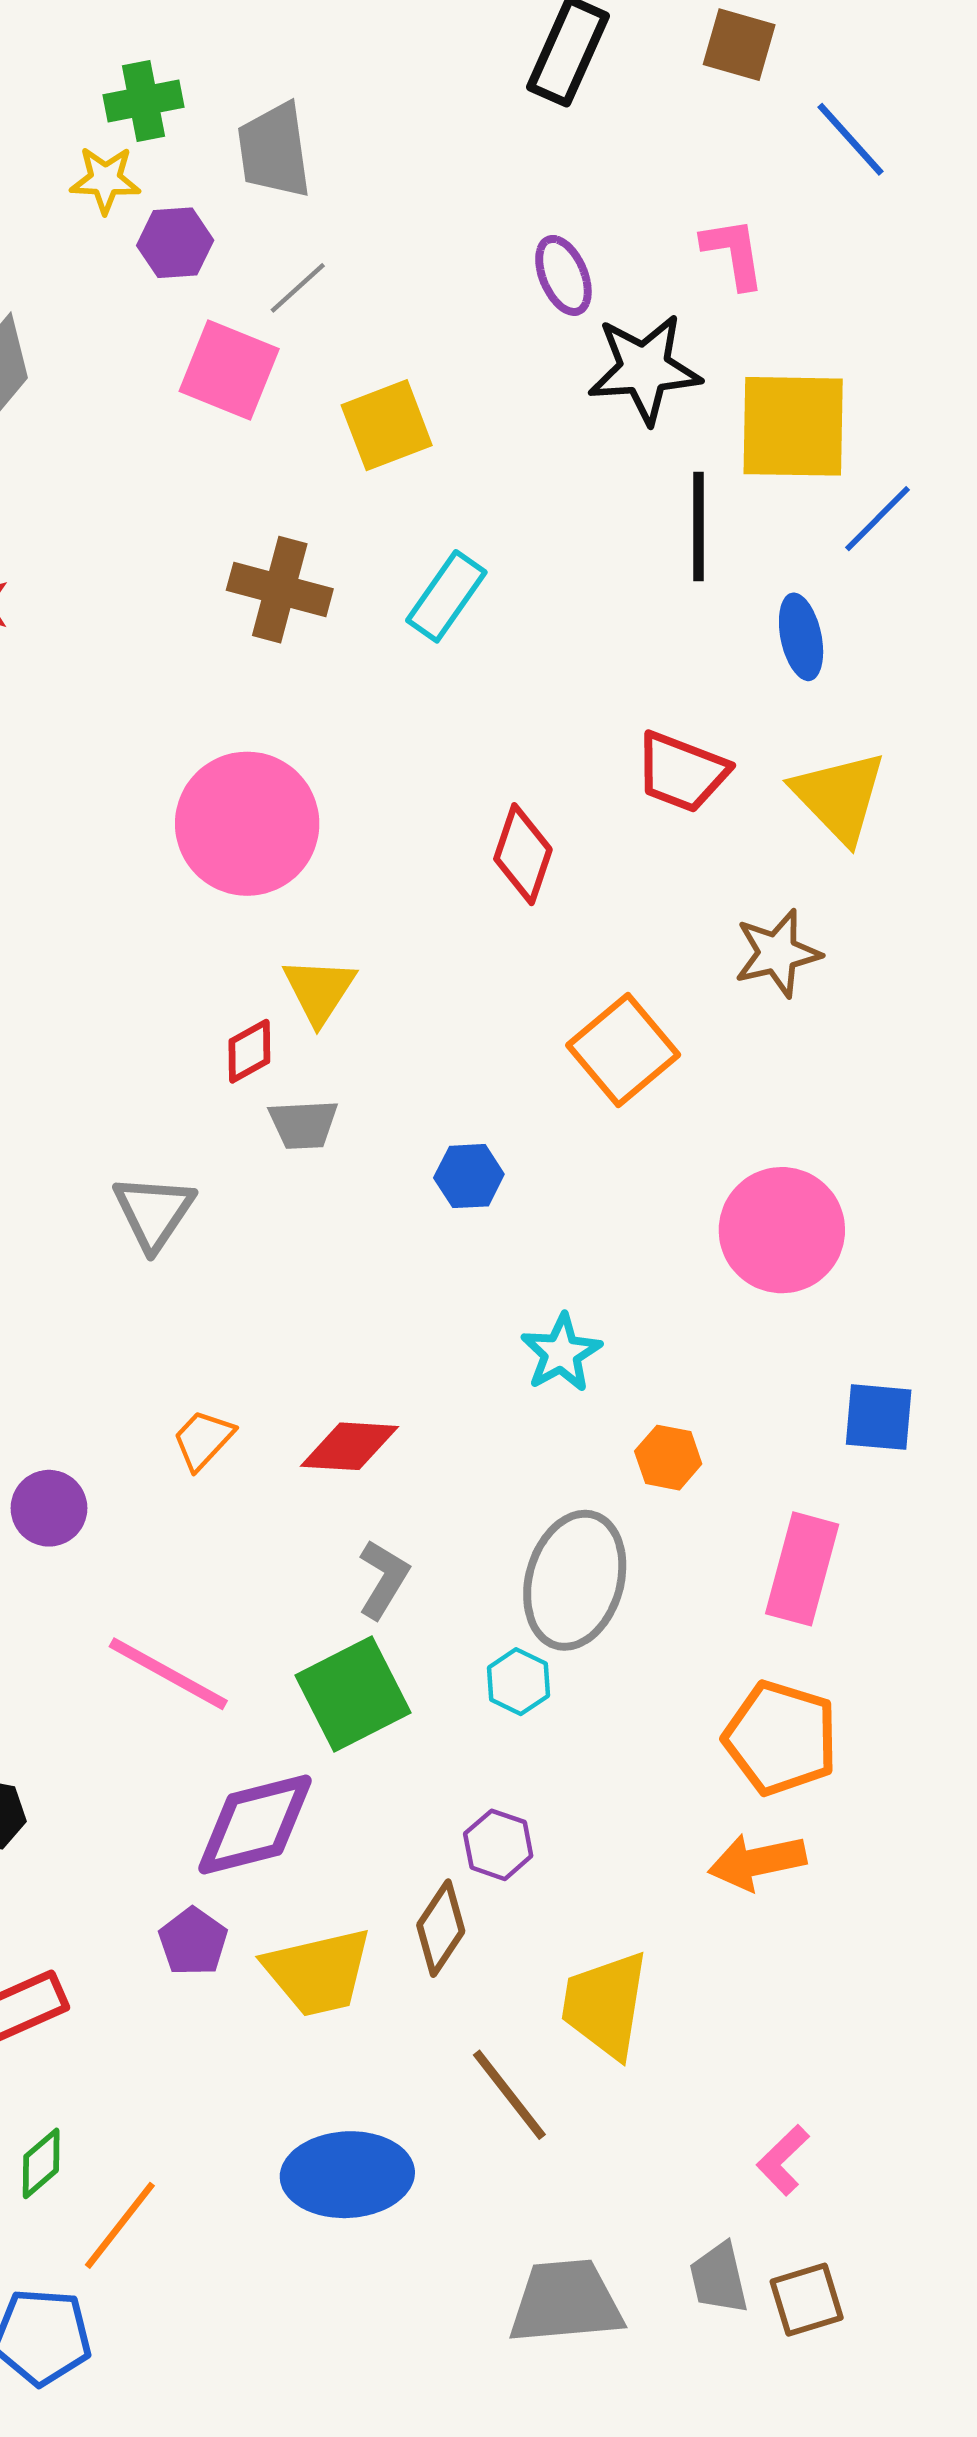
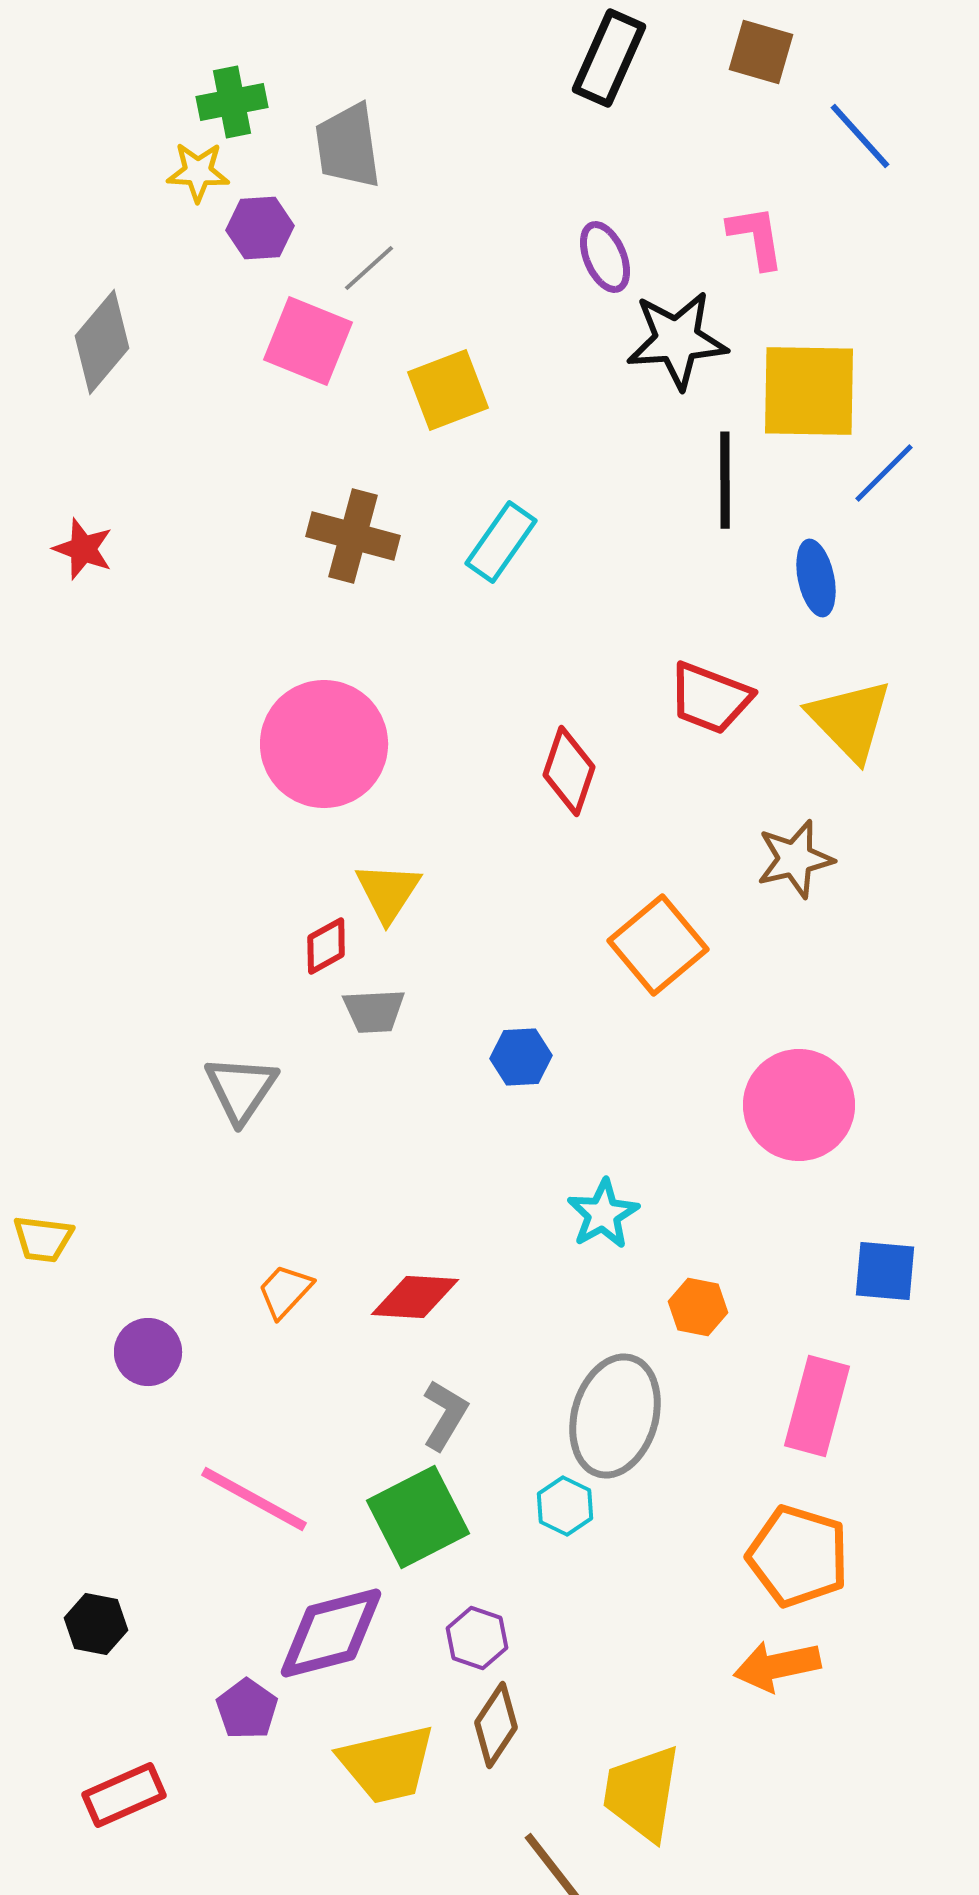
purple hexagon: (498, 1845) -> (477, 1638), moved
purple pentagon: (193, 1942) -> (247, 1709), moved

